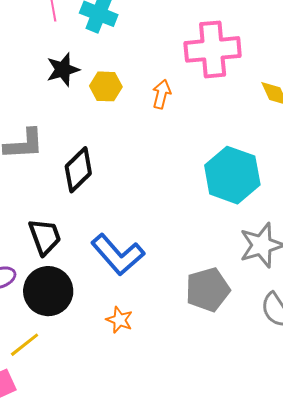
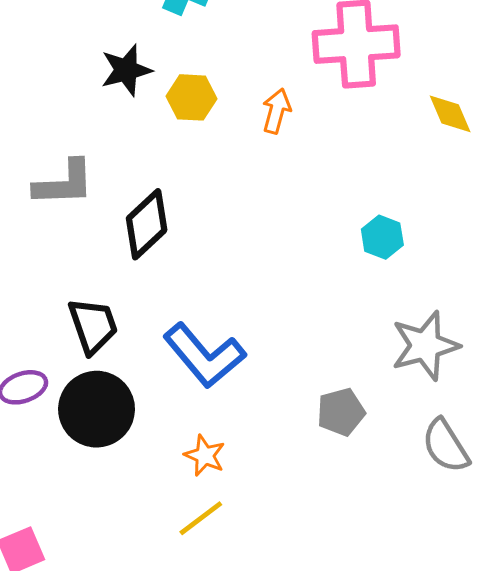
cyan hexagon: (232, 175) -> (382, 237), size x0.5
gray pentagon: (208, 290) -> (341, 412), size x0.7
yellow line: (25, 345) -> (201, 518), moved

